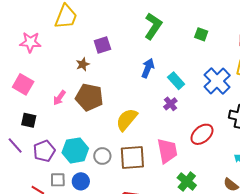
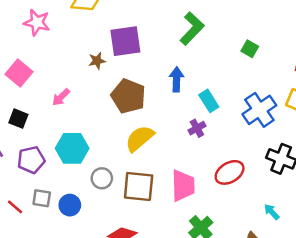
purple square: (102, 45) -> (125, 41), size x1.5
blue arrow: (148, 68) -> (177, 79), turned -30
brown pentagon: (89, 97) -> (128, 96), moved
cyan hexagon: (75, 150) -> (72, 148), moved

